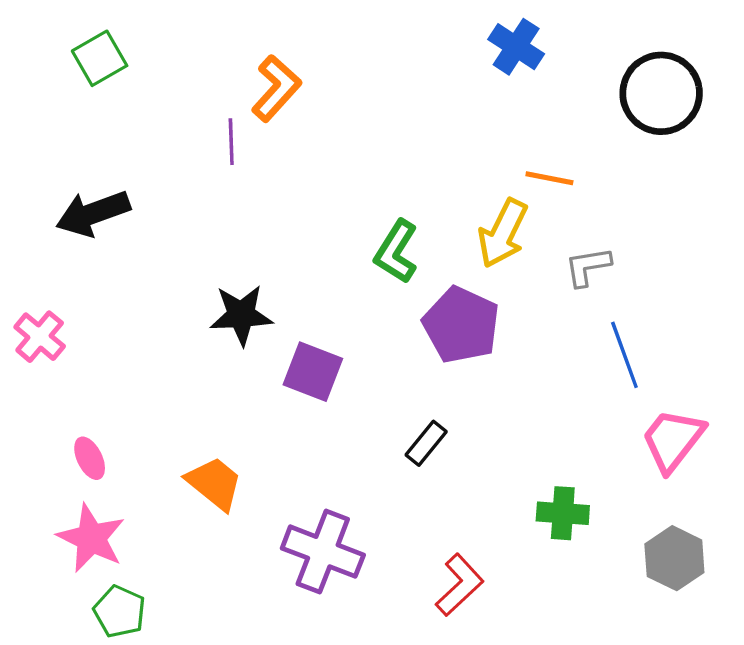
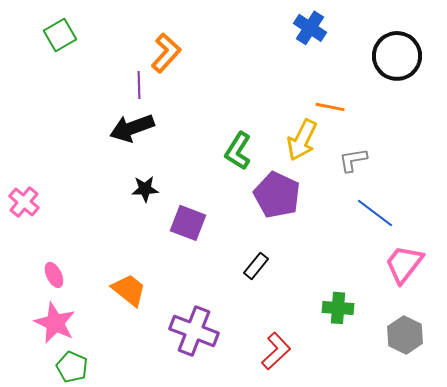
black arrow: (93, 213) -> (132, 128), moved
black star: (241, 315) -> (145, 189), size x0.7
blue line: (624, 355) -> (375, 213), turned -33

